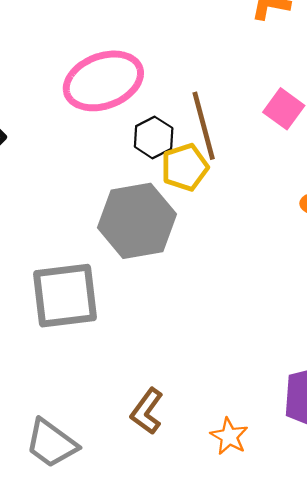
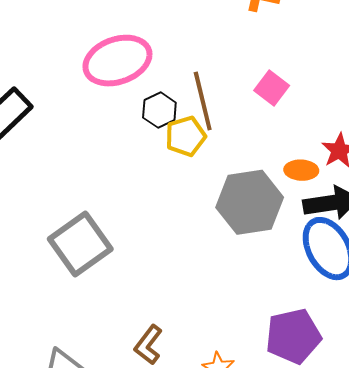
gray hexagon: (137, 221) -> (250, 202), moved
gray square: (65, 296) -> (80, 244), turned -30

